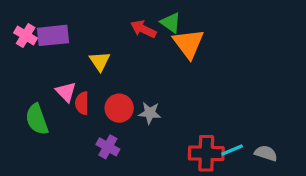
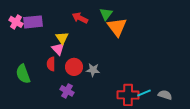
green triangle: (171, 23) -> (106, 14), turned 32
red arrow: (143, 29) -> (80, 18), moved
pink triangle: (66, 92) -> (58, 49), moved

